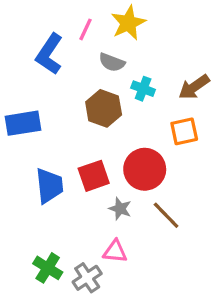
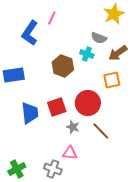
yellow star: (128, 23) -> (114, 14), moved
gray semicircle: (112, 62) -> (99, 38), moved
green cross: (48, 268) -> (17, 169), moved, turned 30
gray cross: (87, 278) -> (53, 169), turned -36

